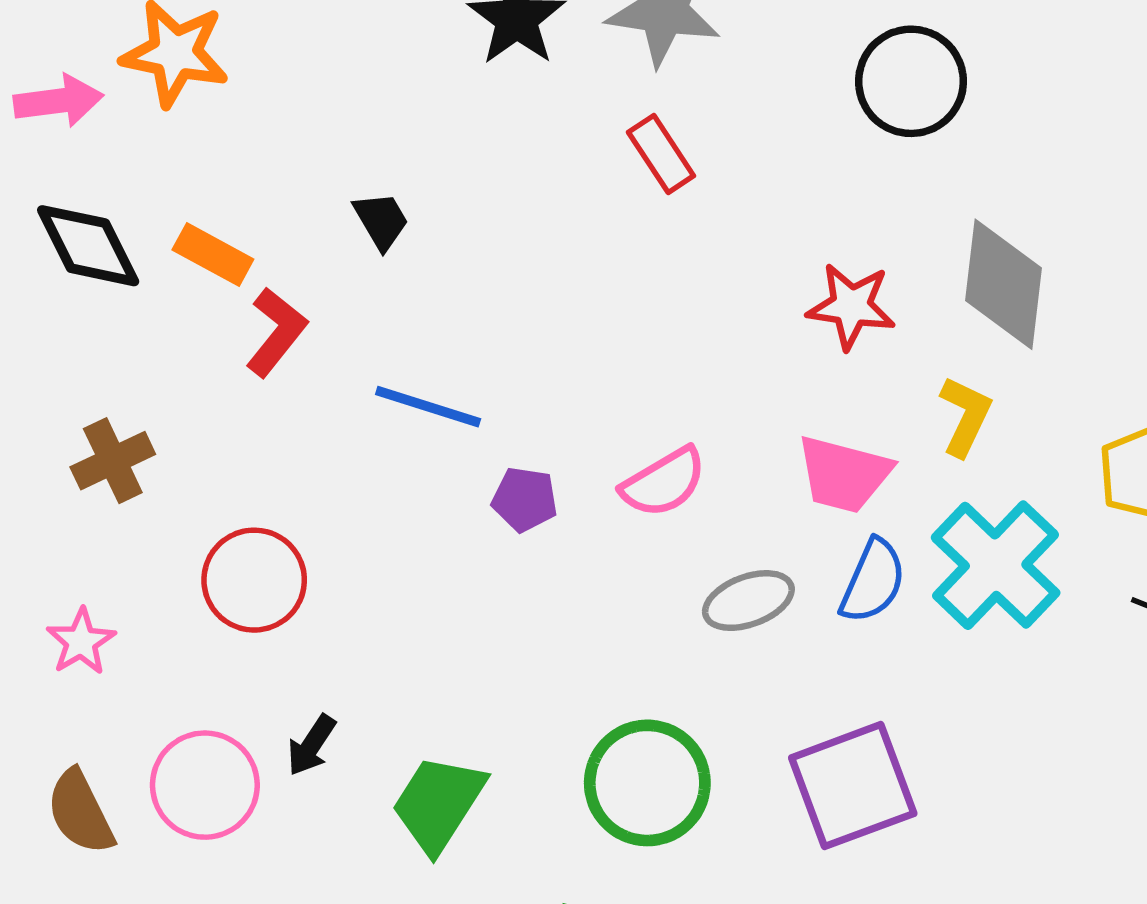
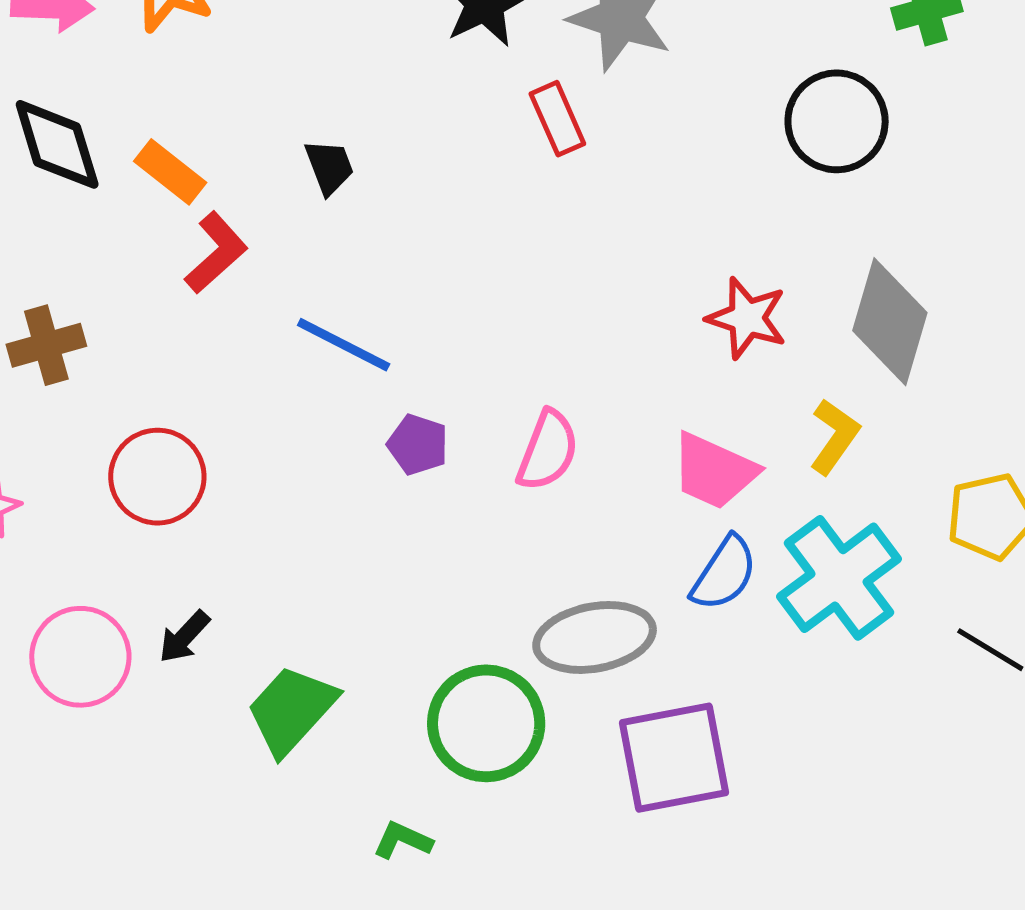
red rectangle: (661, 154) -> (557, 119), moved
pink semicircle: (664, 482) -> (548, 451), turned -48
gray ellipse: (748, 601) -> (595, 637), moved, size x1.4

